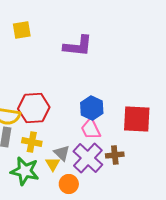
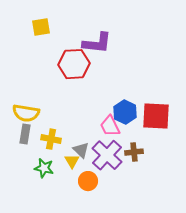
red hexagon: (34, 108) -> (74, 64), moved
blue hexagon: (92, 108) -> (125, 112), moved
green star: (25, 171) -> (44, 168), size x0.7

